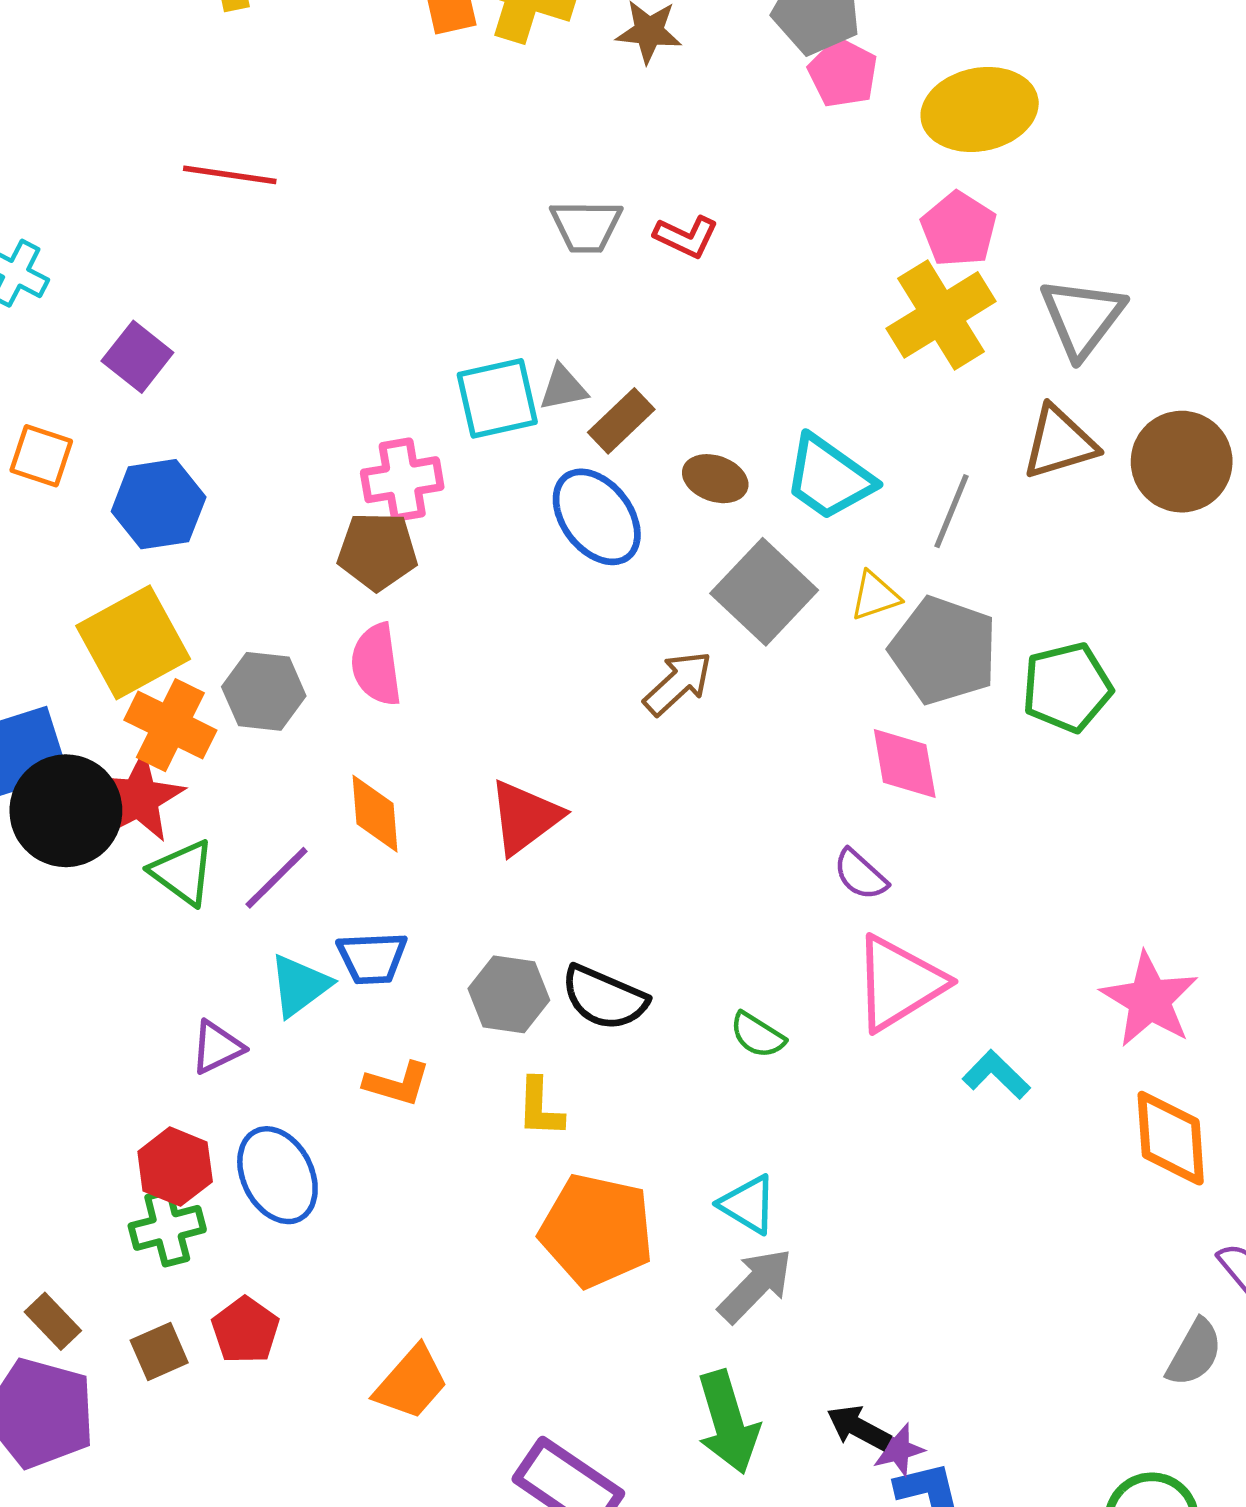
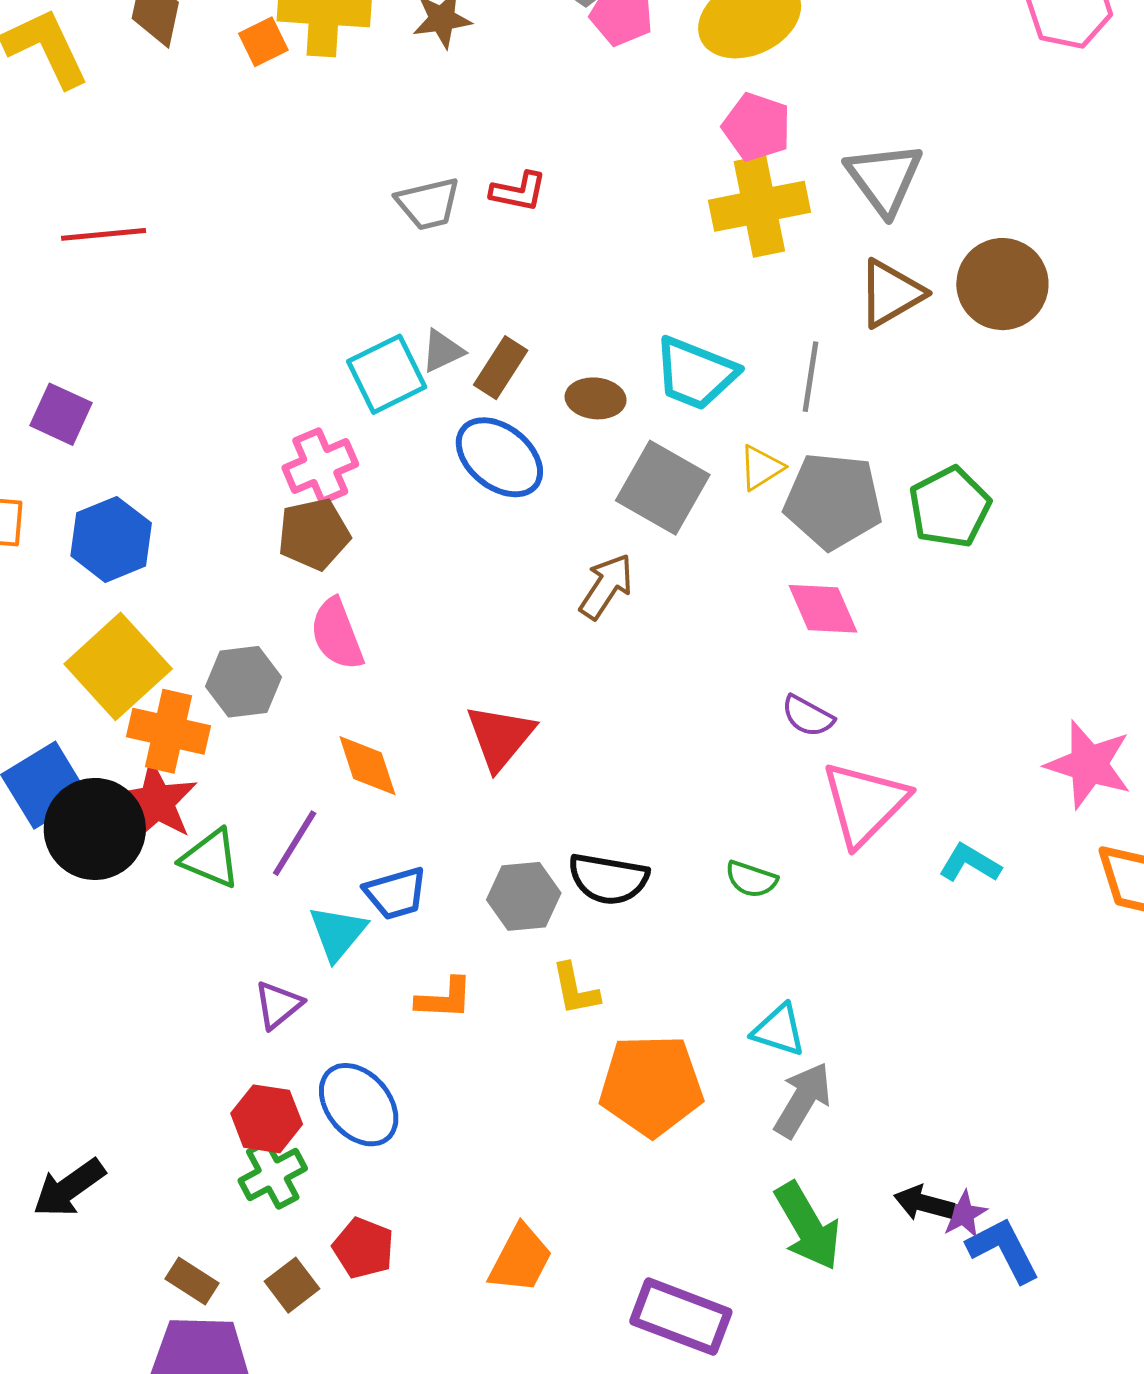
yellow cross: (941, 315) -> (759, 206), turned 34

